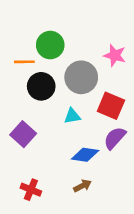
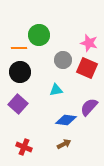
gray circle: (81, 77) -> (63, 60), size x0.7
black circle: (41, 86) -> (20, 72), moved
red square: (111, 106) -> (87, 68), moved

